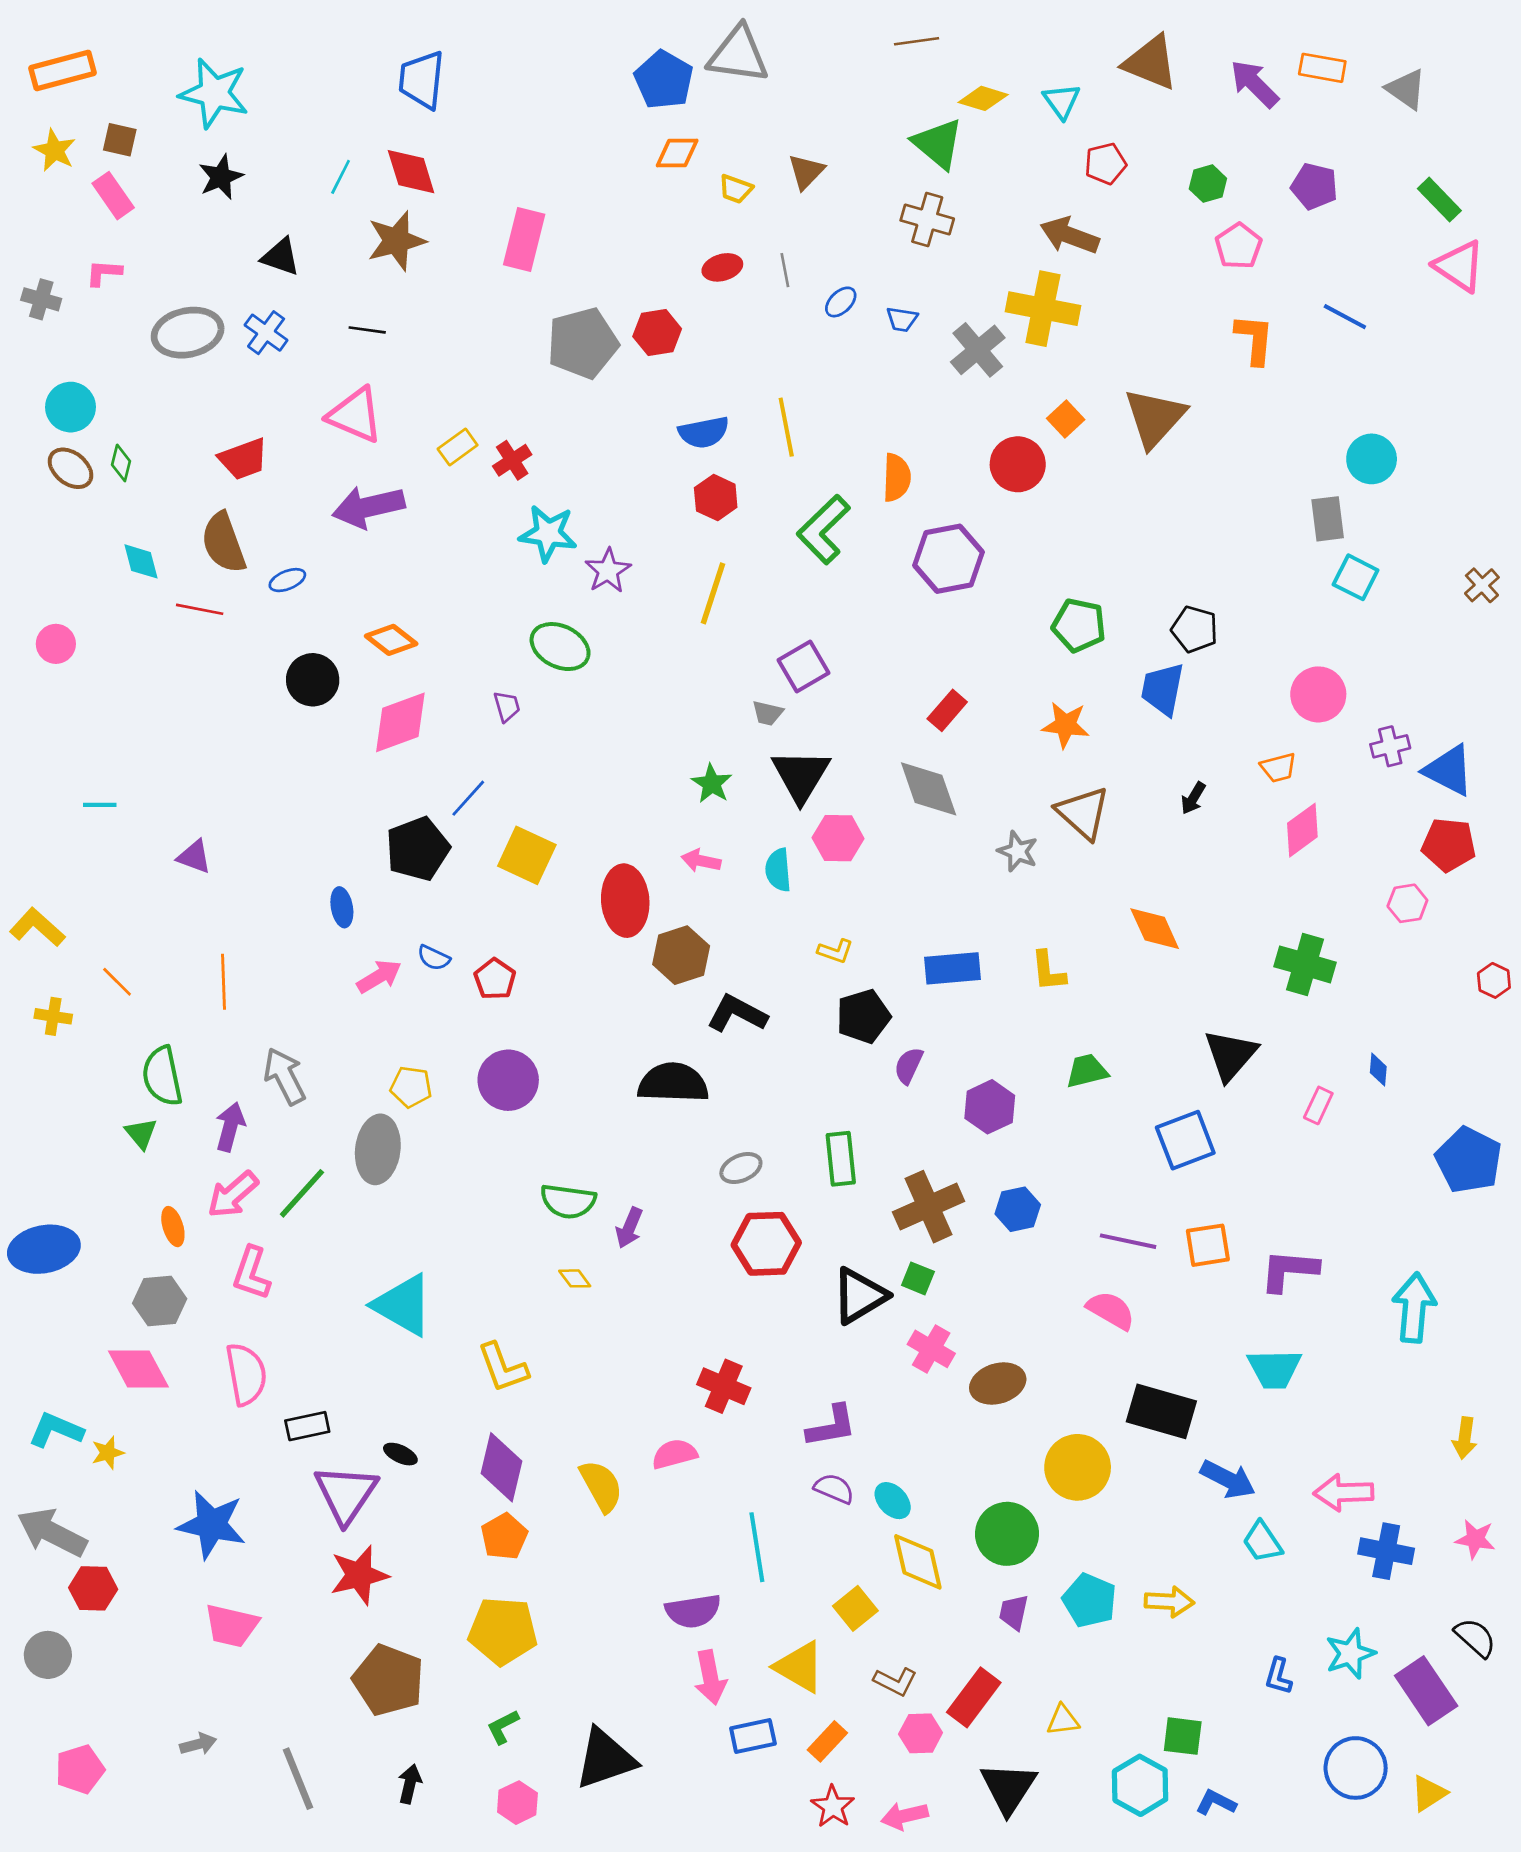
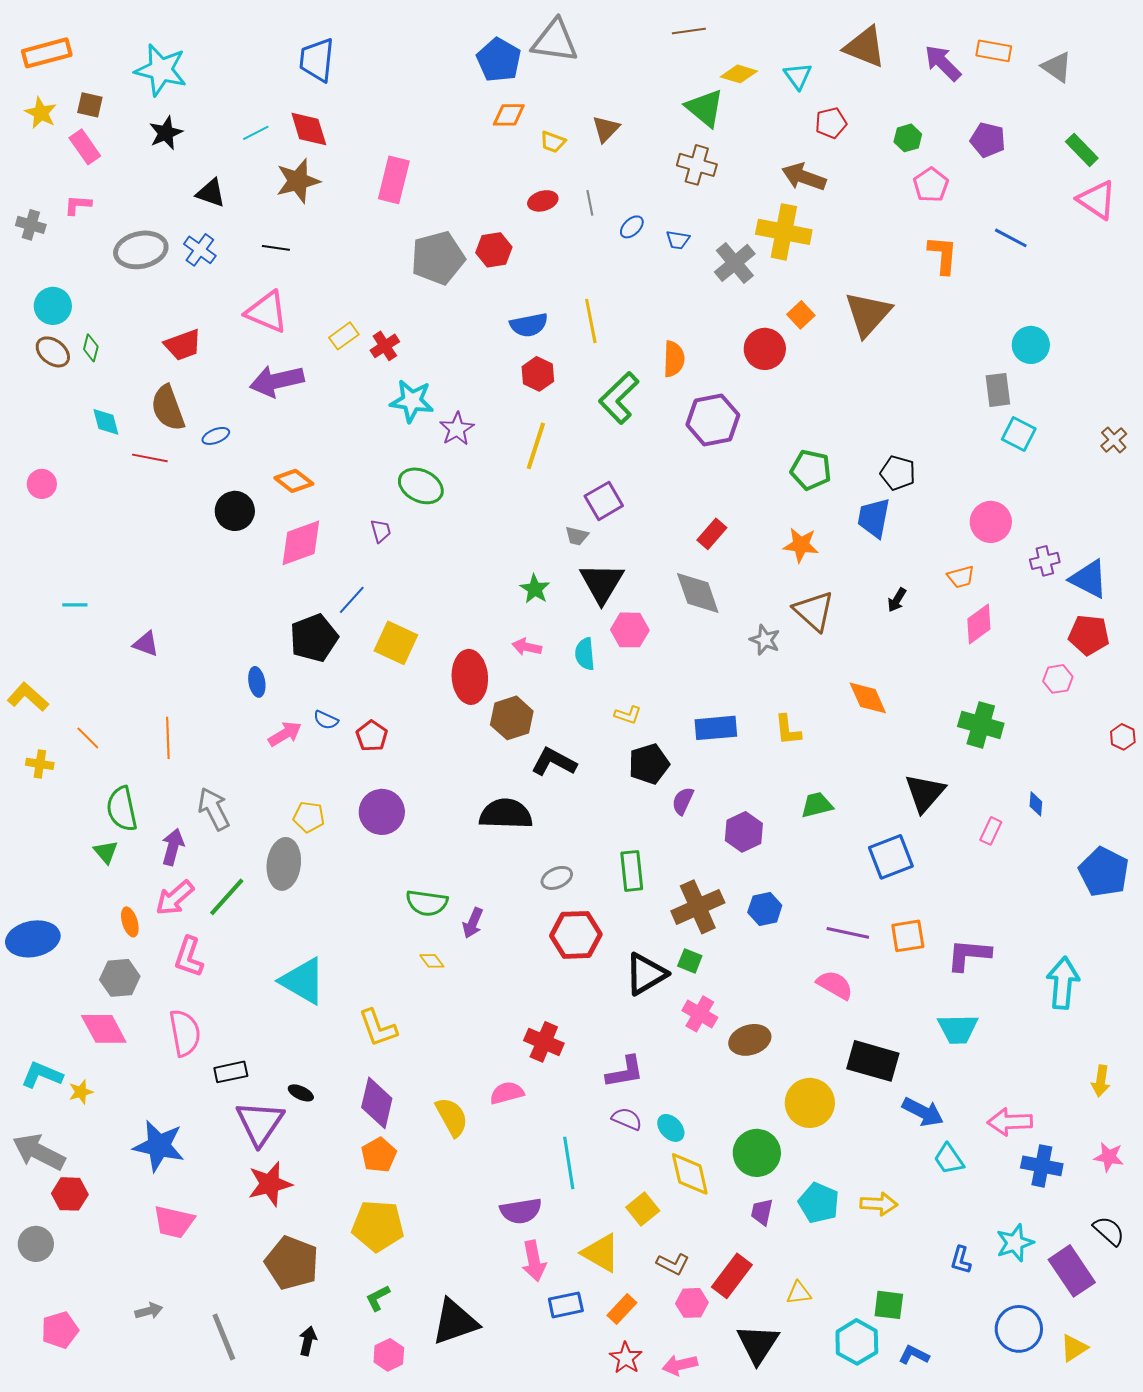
cyan line: (341, 177) -> (256, 133), turned 36

